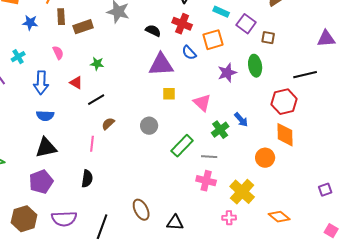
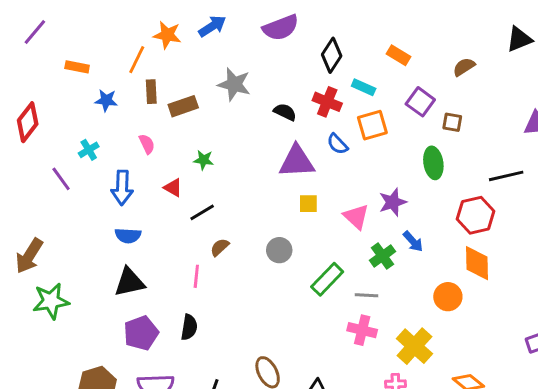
cyan rectangle: (221, 12) -> (364, 87), moved
purple star: (227, 73) -> (393, 202), moved
purple pentagon: (41, 182) -> (141, 333), moved

